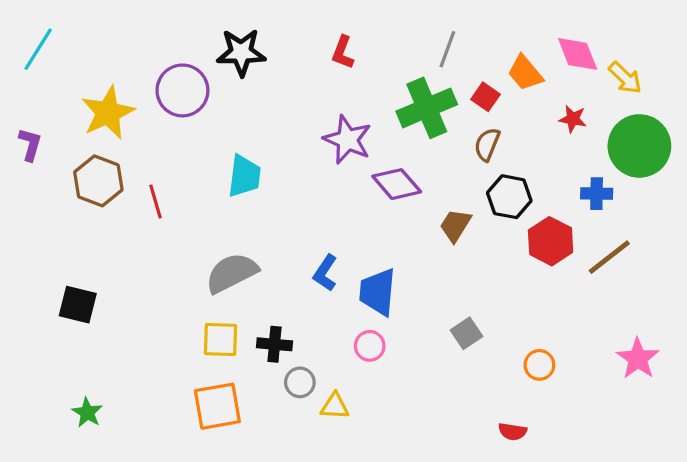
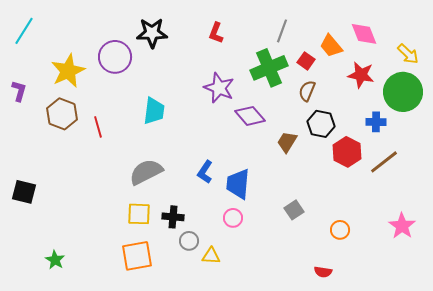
yellow arrow: (625, 78) -> (408, 54), moved
red star: (573, 119) -> (361, 75), size x1.5
black square: (78, 305) -> (24, 192), moved

